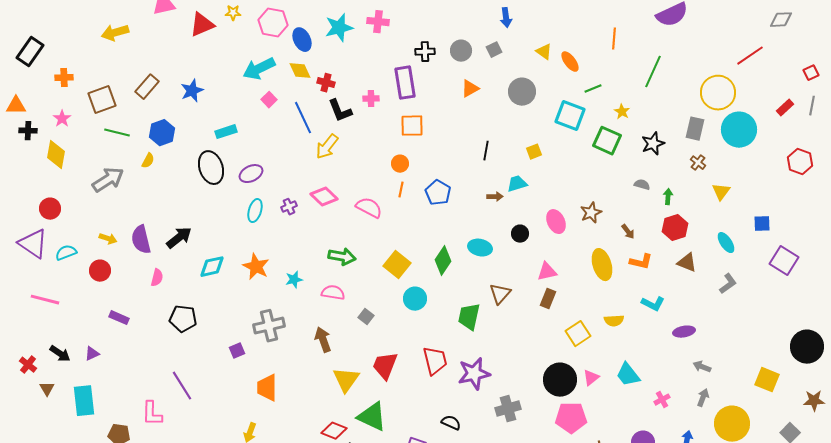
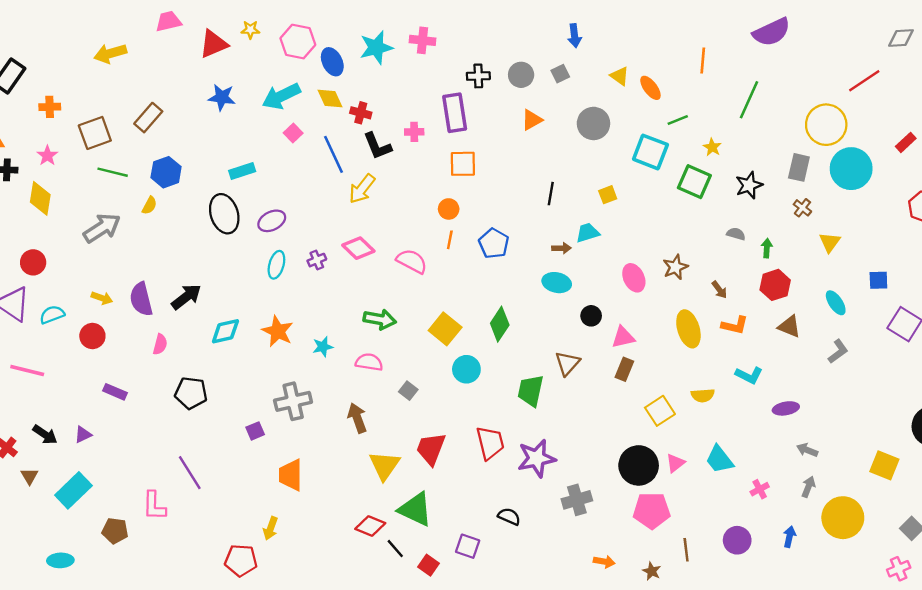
blue star: (192, 91) -> (222, 97), moved, turned 30
black circle: (520, 234) -> (591, 316), moved
cyan ellipse: (480, 248) -> (557, 283), moved
cyan rectangle: (84, 401) -> (73, 490), turned 52

